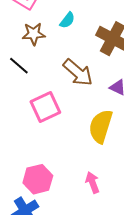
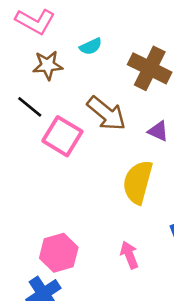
cyan semicircle: (67, 20) -> (91, 46), turned 30
pink square: (45, 107) -> (62, 136), moved, turned -32

